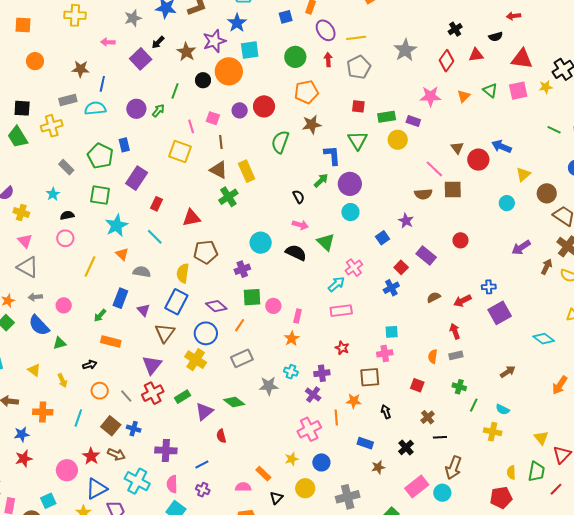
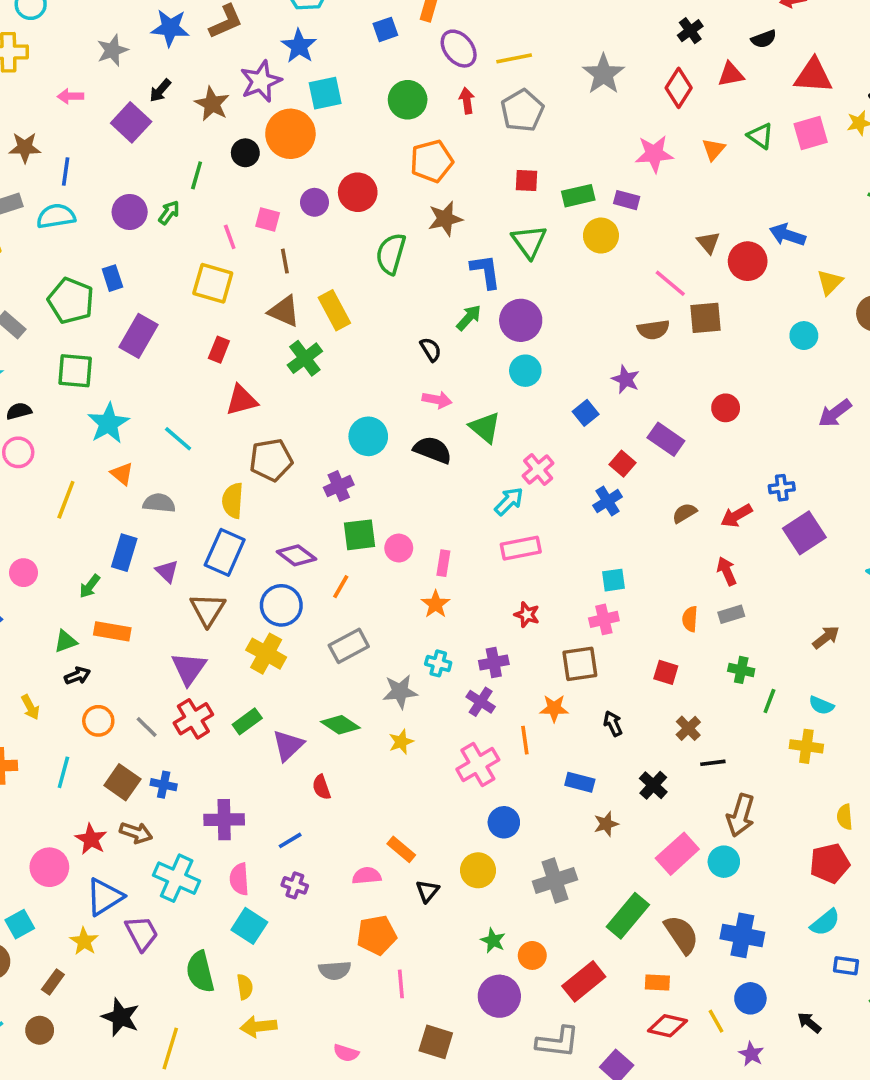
red rectangle: (156, 204) -> (219, 350), moved
green triangle: (59, 343) -> (65, 641), moved
yellow star: (292, 459) -> (401, 742), moved

